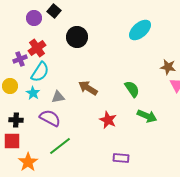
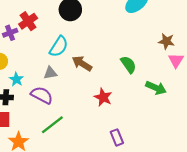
cyan semicircle: (40, 72) -> (59, 47), moved
cyan star: (33, 93) -> (16, 79), moved
green arrow: (147, 116) -> (156, 88), moved
purple rectangle: (121, 158) -> (117, 137), turned 63

